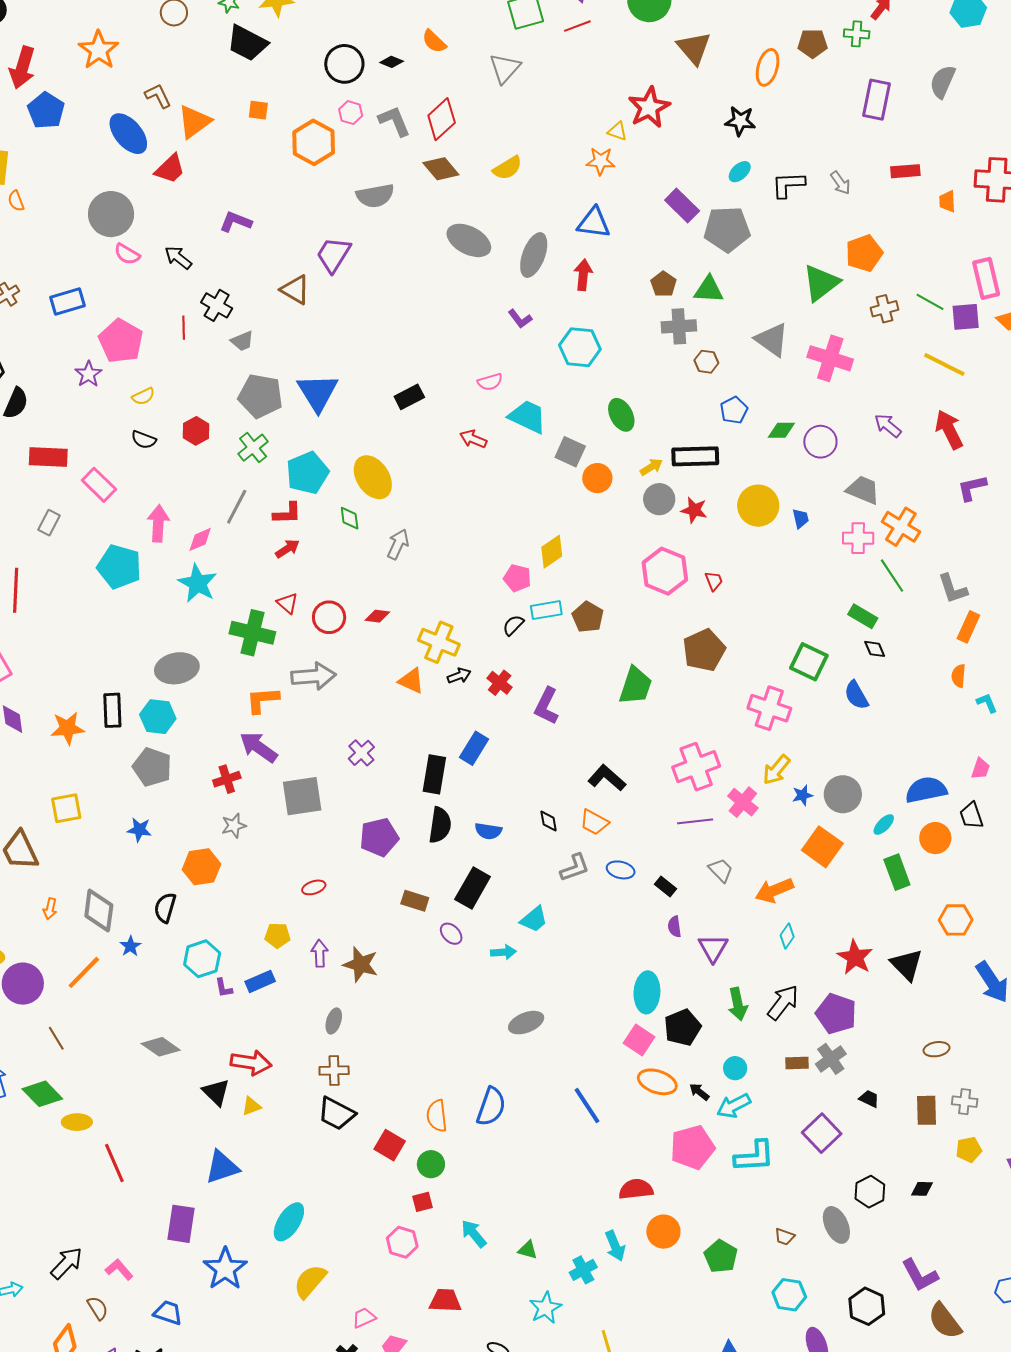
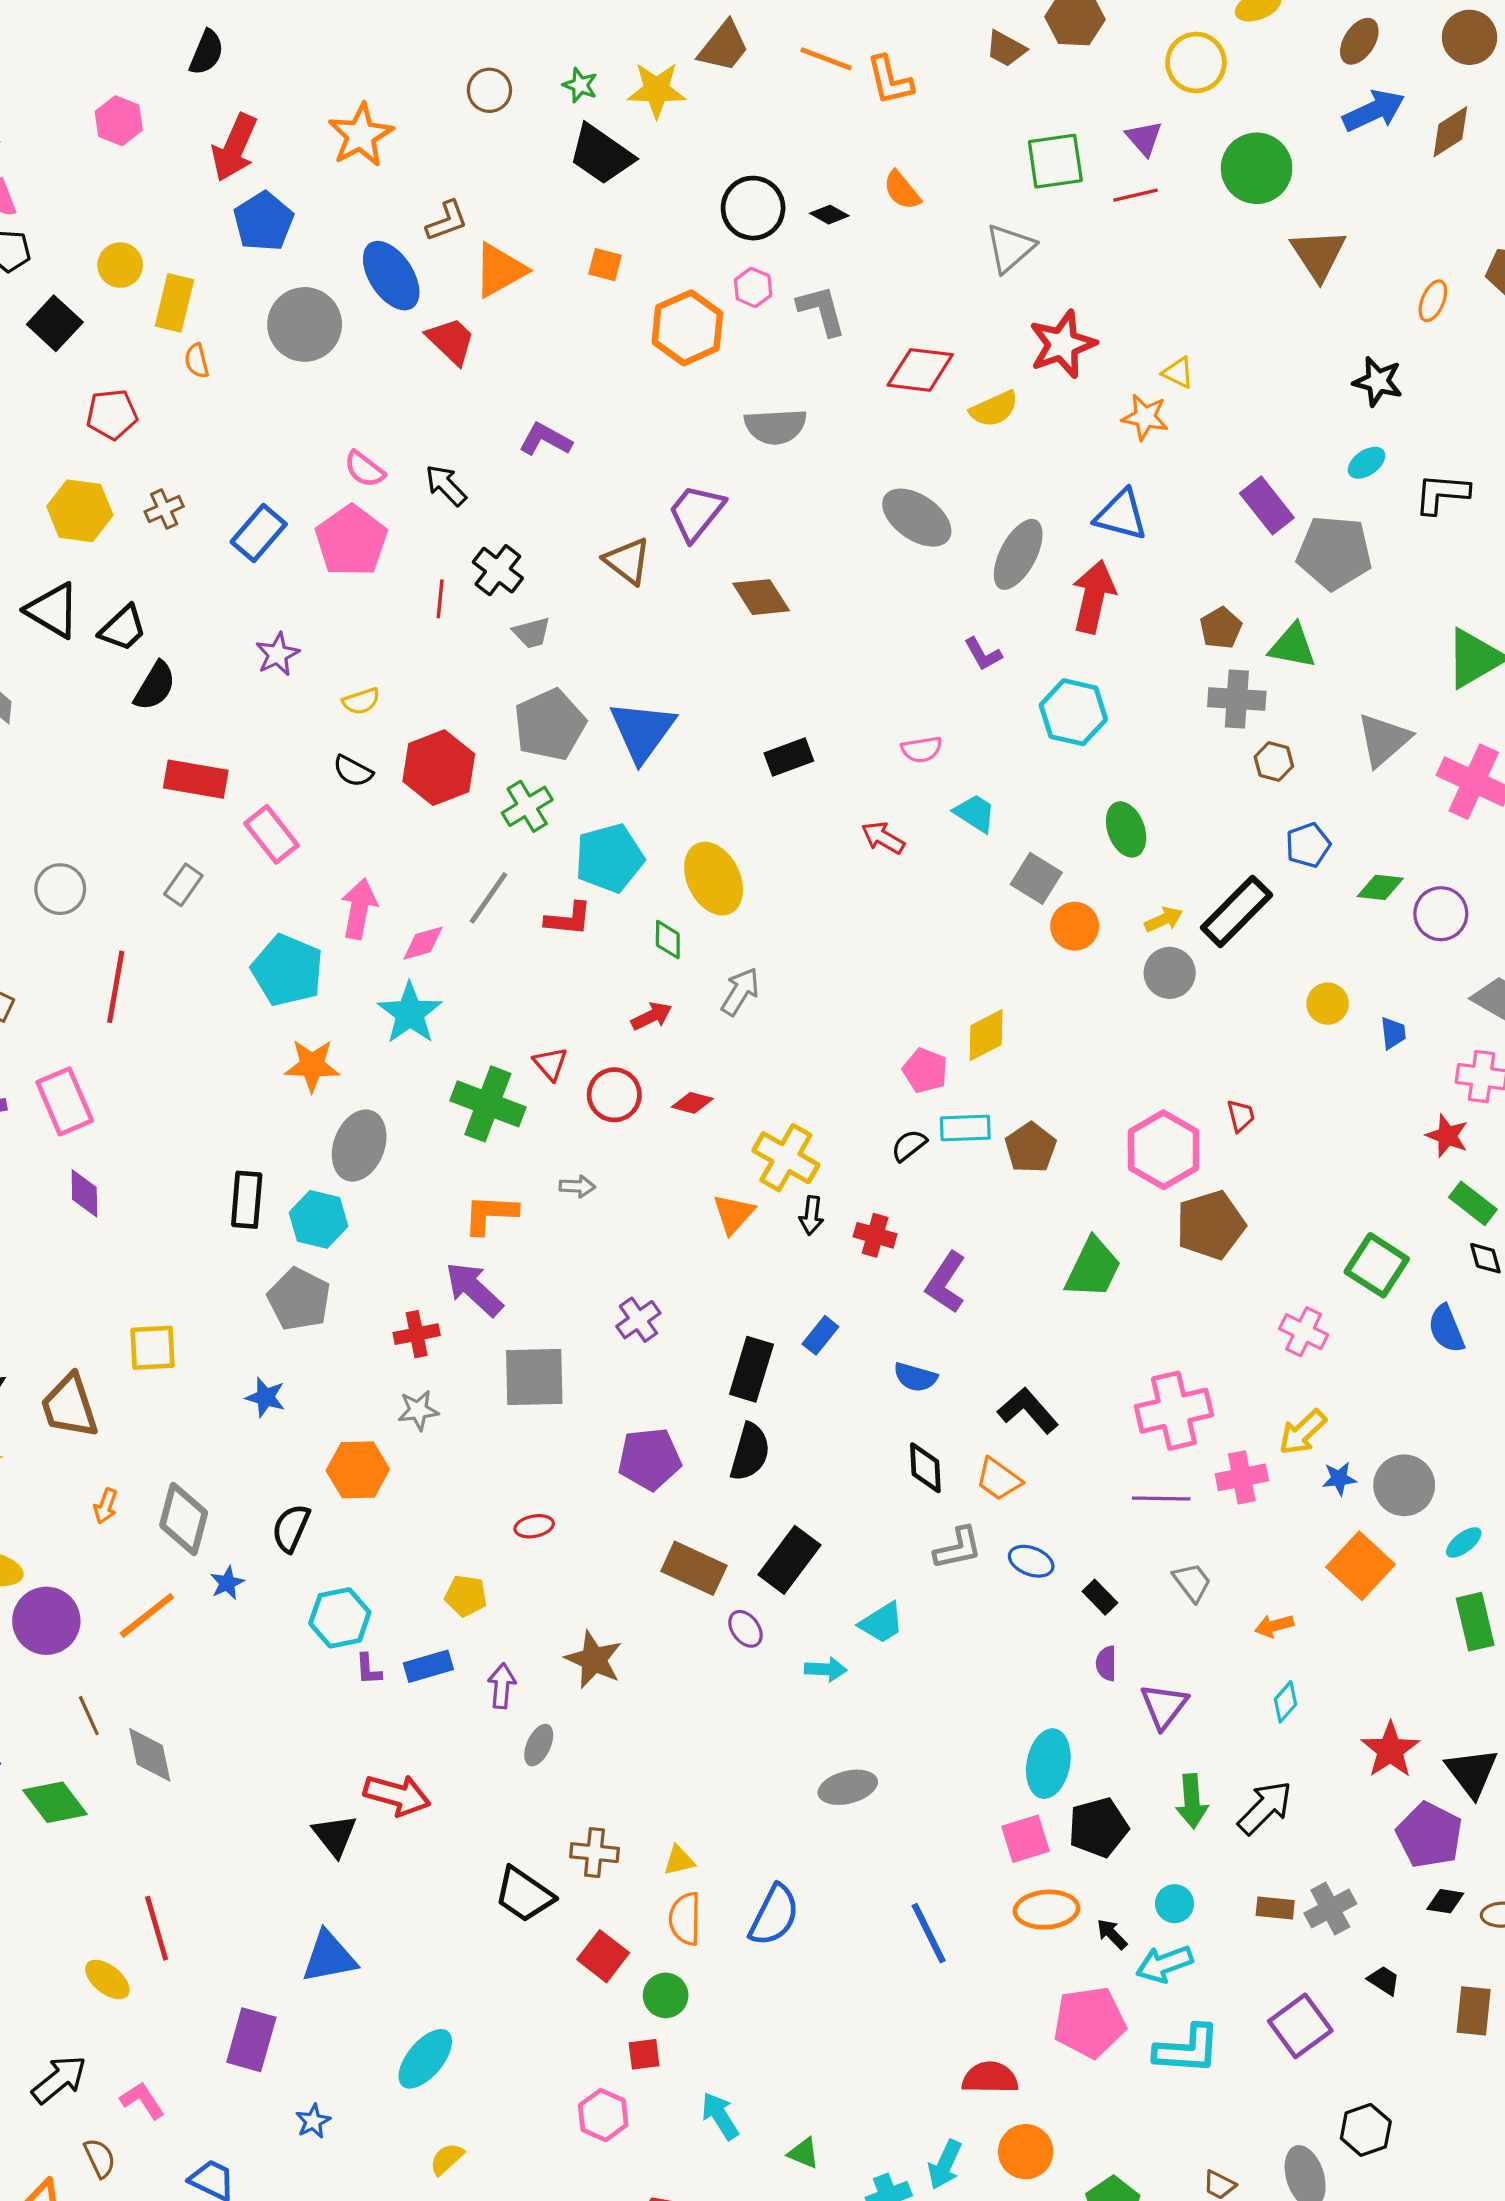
orange ellipse: (768, 67) -> (1433, 301), size x0.7
brown L-shape: (158, 96) -> (447, 221), turned 88
red star: (649, 107) -> (1062, 344), moved
red diamond: (442, 119) -> (920, 370), moved, turned 42
red trapezoid: (170, 169) -> (451, 341), turned -100
brown diamond: (441, 169) -> (761, 597), moved
gray circle: (111, 214) -> (305, 324), moved
red arrow: (583, 275) -> (1094, 597), size x1.4
blue rectangle: (67, 301) -> (259, 533), turned -40
gray triangle: (772, 340) -> (1384, 740), turned 36
pink pentagon: (121, 341) -> (351, 541), moved
gray pentagon: (261, 396) -> (550, 725), turned 30
cyan trapezoid: (528, 417) -> (975, 813), size x0.7
red hexagon: (196, 431) -> (439, 768), size x1.6
black rectangle: (695, 456) -> (1236, 911), turned -51
yellow circle: (758, 506) -> (1328, 1004), size x0.6
red star: (694, 510) -> (1447, 1136), moved
red arrow: (287, 549) -> (652, 1016), moved
pink hexagon: (665, 571) -> (1164, 1150), moved
gray ellipse: (177, 668) -> (359, 1146), turned -66
gray arrow: (314, 676) -> (577, 1186), size x0.5
black arrow: (459, 676) -> (811, 1216), turned 110
orange triangle: (411, 681) -> (734, 1214), turned 40
red cross: (500, 683) -> (875, 1235), turned -30
pink cross: (769, 708) -> (1304, 1332), size x0.7
orange star: (68, 728) -> (312, 1065), moved
blue rectangle: (474, 748) -> (820, 1335), size x0.7
pink cross: (743, 802) -> (1242, 1477), turned 32
black diamond: (549, 821) -> (925, 1468), size x1.4
blue semicircle: (488, 831) -> (915, 1377), moved
orange arrow: (774, 890) -> (1274, 1626), size x0.6
brown rectangle: (415, 901) -> (694, 1568), size x1.4
purple arrow: (320, 953) -> (502, 1686), moved
purple pentagon: (836, 1014) -> (1429, 1835), moved
pink square: (639, 1040) -> (1026, 1839), turned 32
gray diamond: (161, 1047) -> (150, 1755), moved, turned 36
brown cross: (334, 1070) -> (594, 1853), moved
orange ellipse: (657, 1082) -> (1047, 1910), turned -30
yellow triangle: (251, 1106) -> (679, 1861), moved
yellow ellipse: (77, 1122) -> (107, 1980), moved, turned 32
black diamond: (922, 1189) -> (1445, 1901), moved
cyan arrow: (615, 1246) -> (945, 2165), turned 40
blue star: (225, 1269) -> (313, 2121), size x0.5
yellow semicircle: (310, 1281) -> (447, 2159), size x0.6

